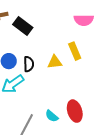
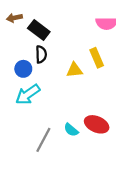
black semicircle: (29, 64) -> (41, 54), moved
red ellipse: (75, 111) -> (97, 124), turned -50

